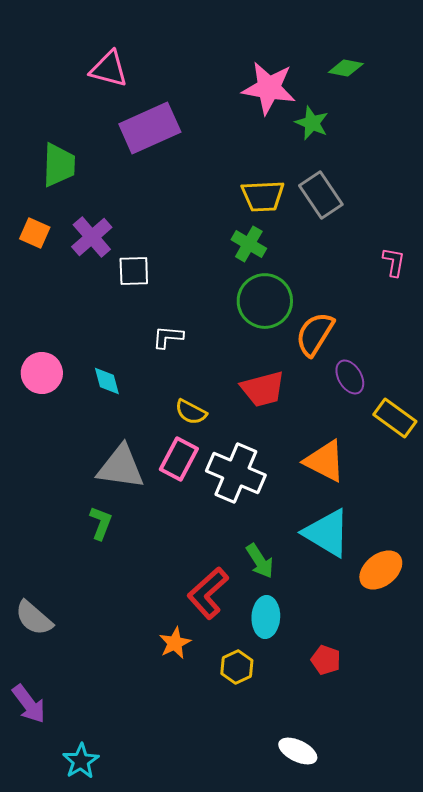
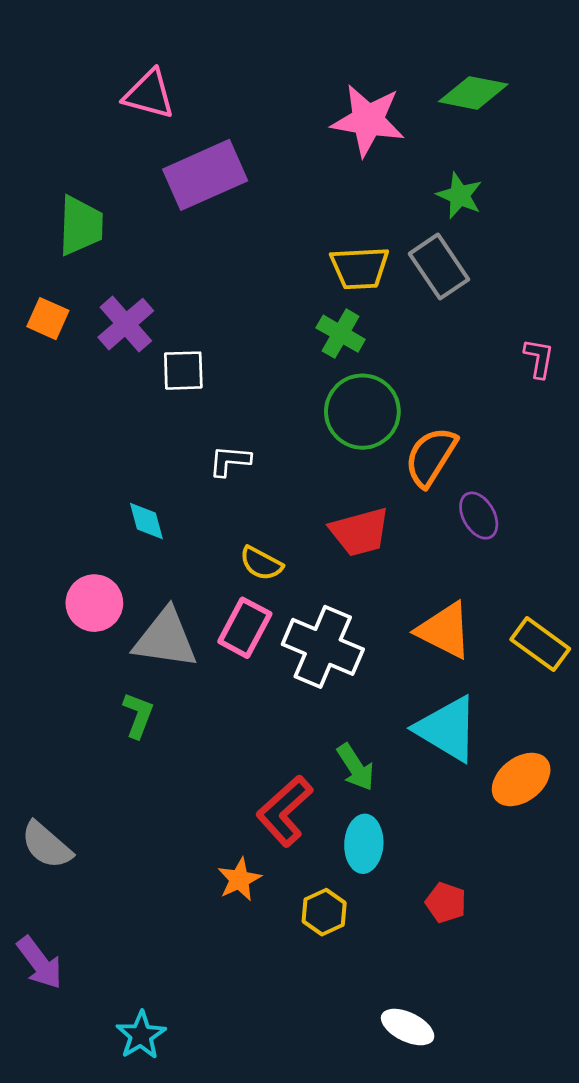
green diamond: (346, 68) -> (473, 93), size x1.4
green star: (312, 123) -> (460, 195), moved
pink circle: (42, 373) -> (94, 603), moved
yellow rectangle: (395, 418) -> (540, 644), moved
cyan star: (81, 761) -> (141, 1035), moved

